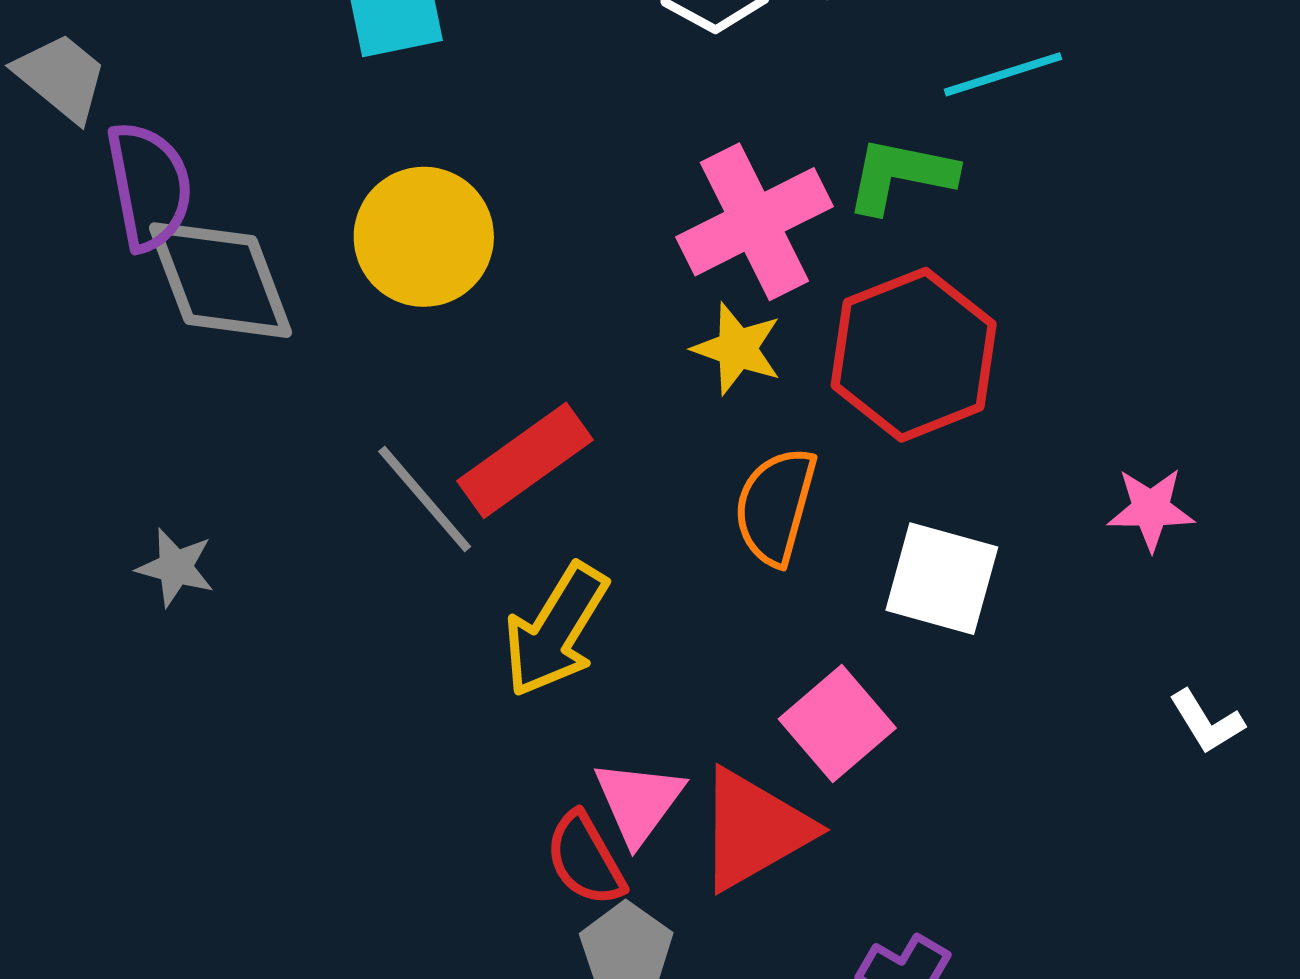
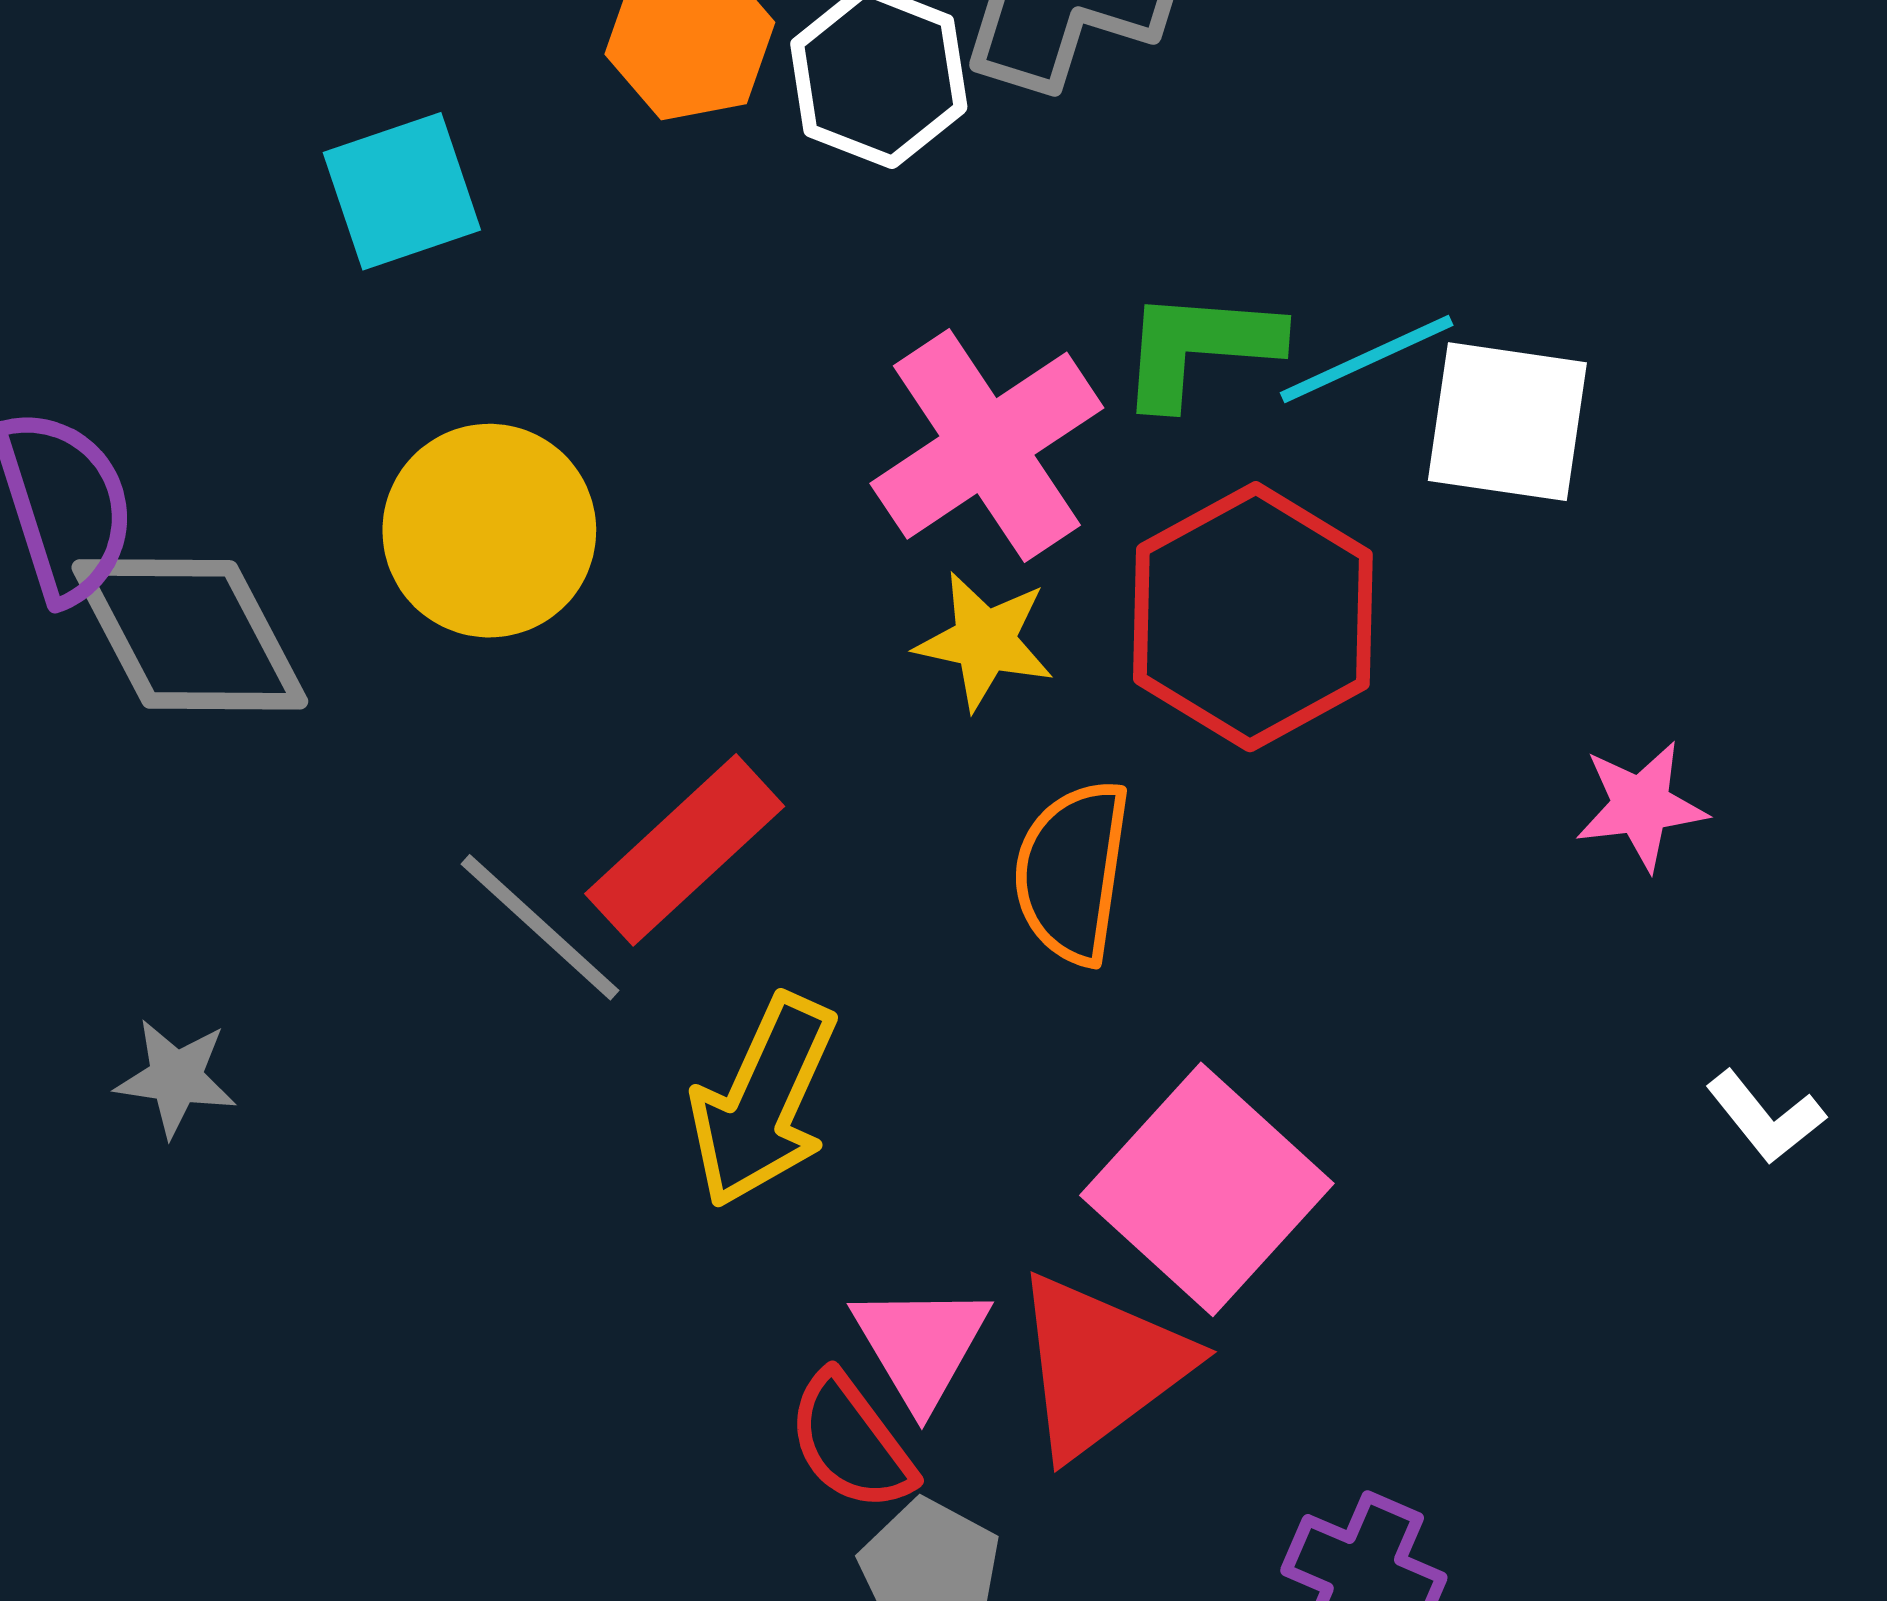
cyan line: (1003, 74) -> (1367, 359), moved
white square: (942, 579) -> (1507, 422), moved
pink square: (837, 724) -> (1207, 1189), size x1.4

